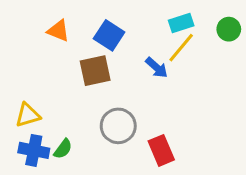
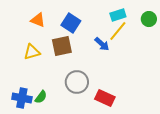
yellow triangle: (28, 115) -> (32, 52), moved
red rectangle: (161, 150) -> (105, 98), turned -42

